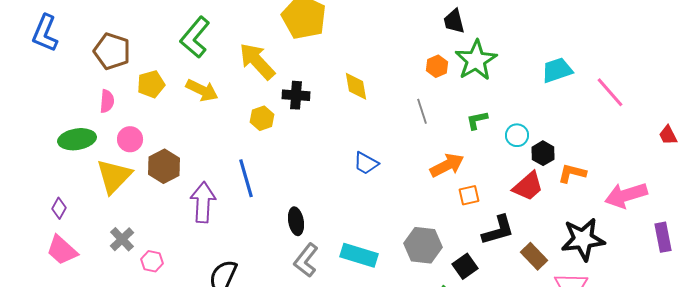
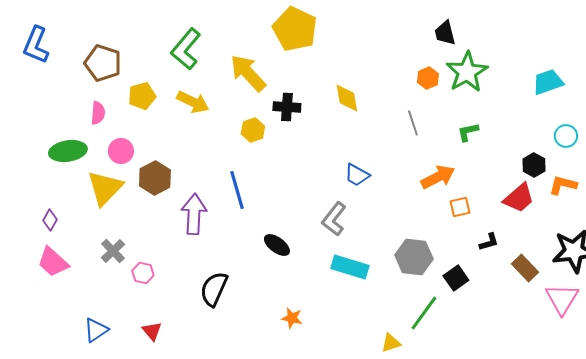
cyan circle: (517, 135) -> (566, 136), moved
black ellipse: (296, 221) -> (277, 245), moved, turned -44
black L-shape: (498, 230) -> (489, 242), size x0.6
gray L-shape: (306, 260) -> (334, 219), moved

